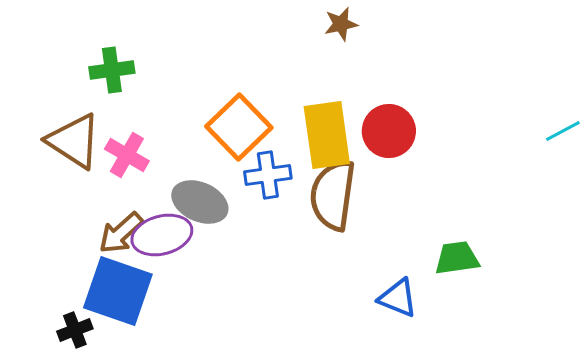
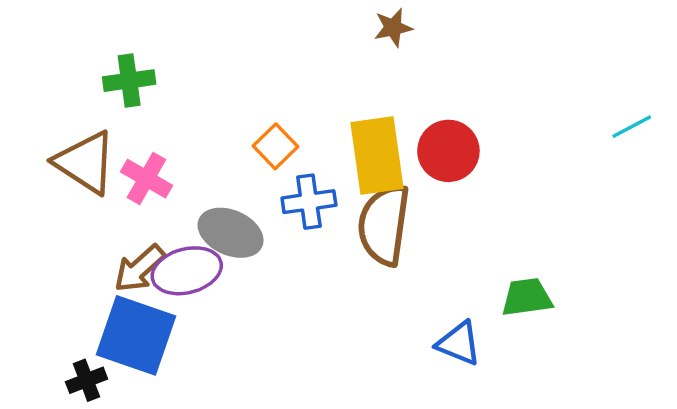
orange square: (239, 127) -> (276, 146), size x0.6
cyan line: (563, 131) -> (632, 127), moved

